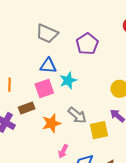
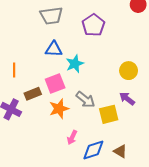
gray trapezoid: (47, 33) -> (51, 16), turned -30
pink square: (44, 88) -> (55, 84), moved

